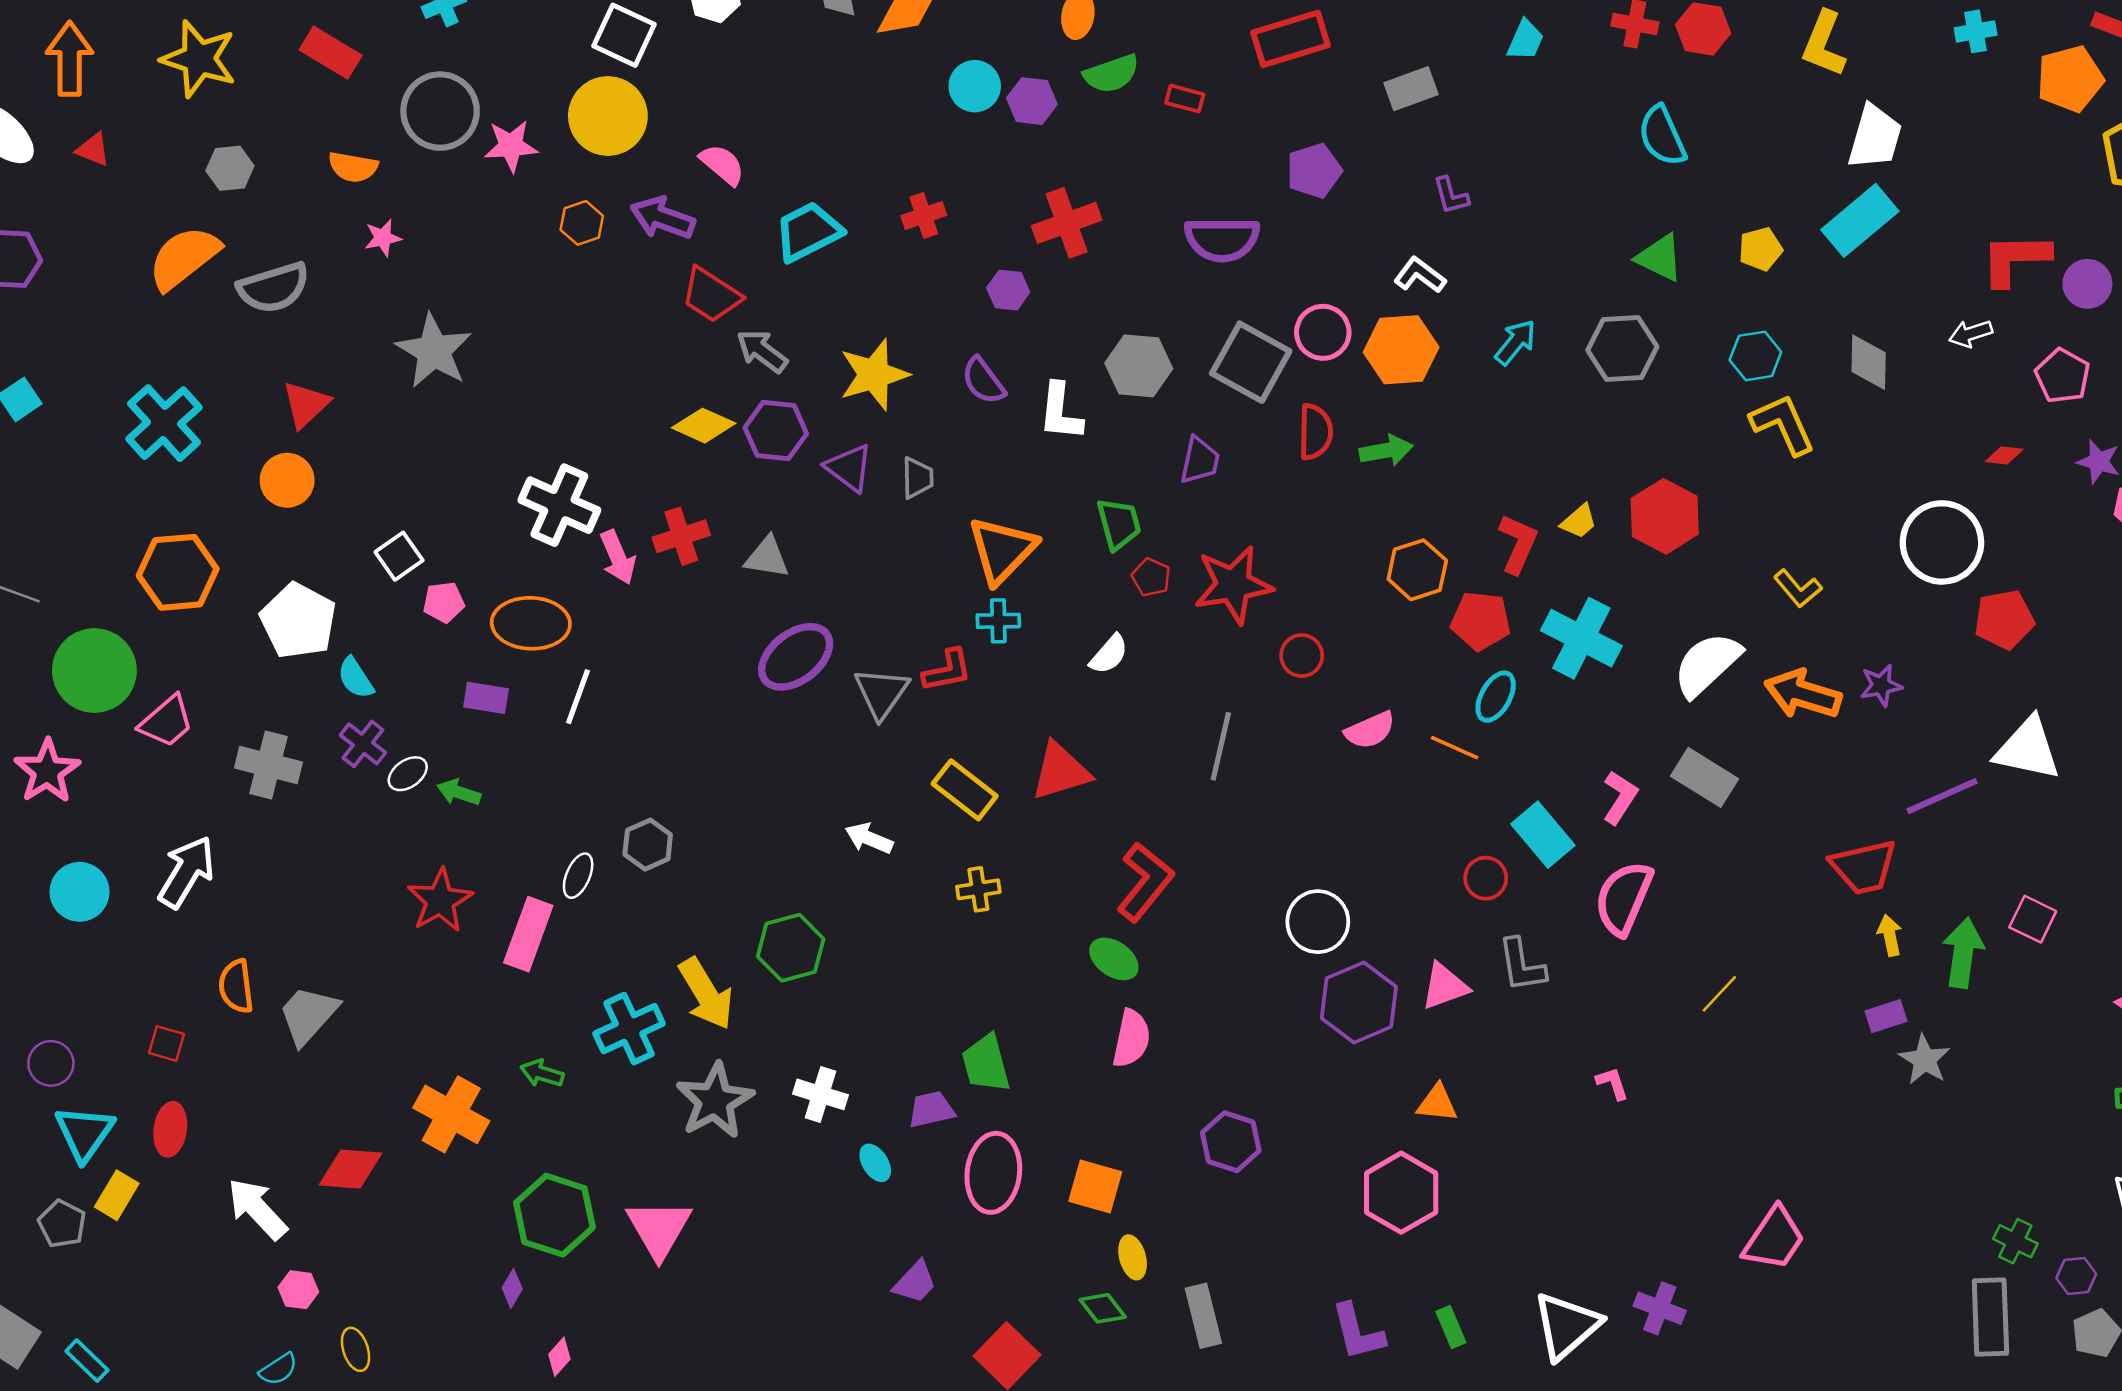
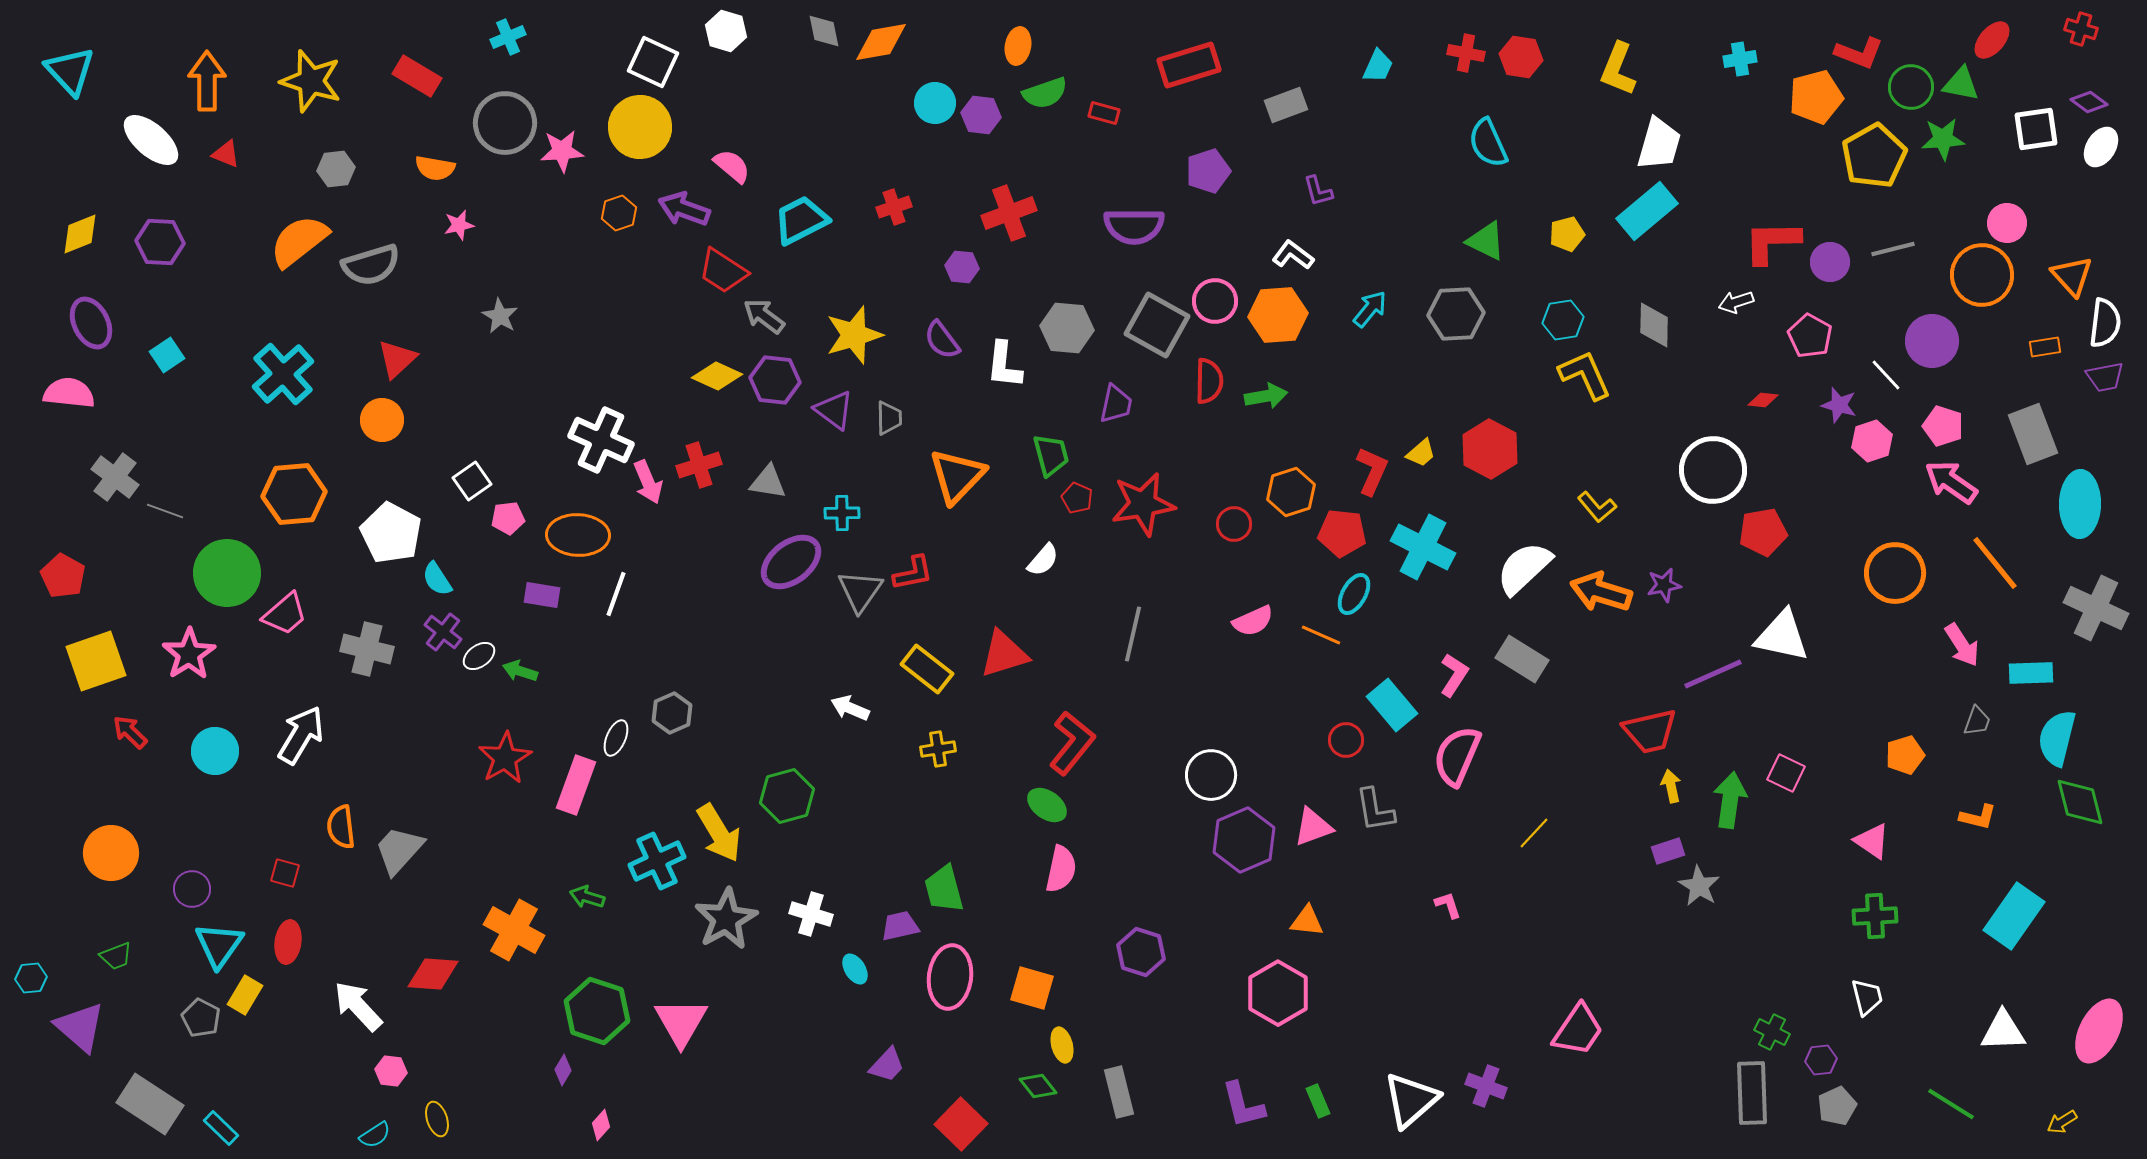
gray star: (434, 351) -> (500, 316), size x0.6
cyan cross: (998, 621) -> (842, 513), moved
red circle: (1302, 656) -> (1234, 524), moved

